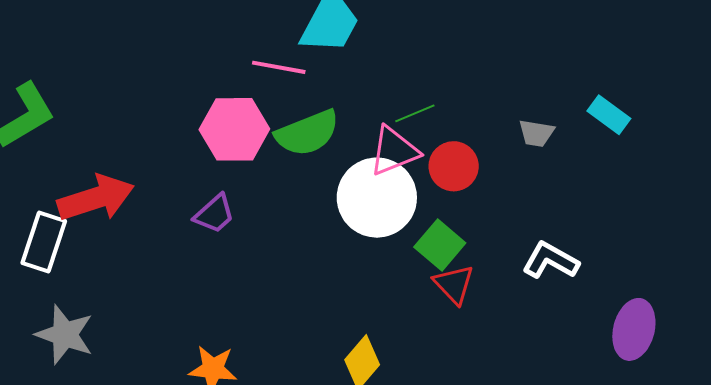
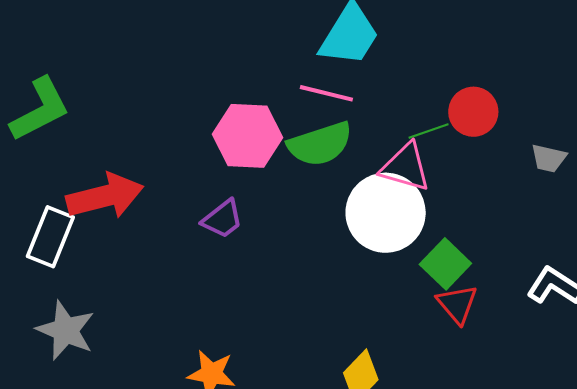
pink line: (279, 67) -> (326, 93), moved
pink triangle: (394, 151) -> (405, 167), turned 34
red circle: (454, 166) -> (473, 112), moved

